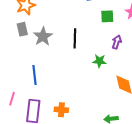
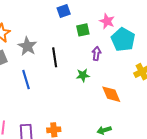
gray star: (43, 36) -> (27, 46), moved
blue line: (34, 75) -> (26, 80), moved

